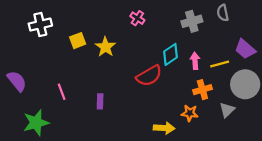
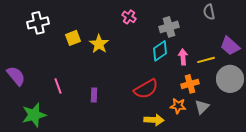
gray cross: (192, 21) -> (169, 27), moved
red semicircle: (149, 76) -> (146, 89), moved
gray triangle: (227, 110) -> (202, 107), moved

